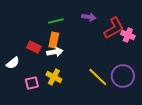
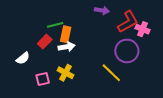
green line: (56, 21) -> (55, 25), moved
red rectangle: (34, 47) -> (45, 42), turned -72
purple circle: (123, 76) -> (127, 51), moved

